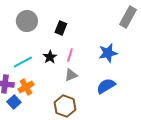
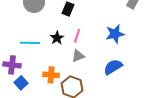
cyan line: (23, 62) -> (30, 43), turned 30
orange cross: (26, 87) -> (51, 75), moved, turned 35

